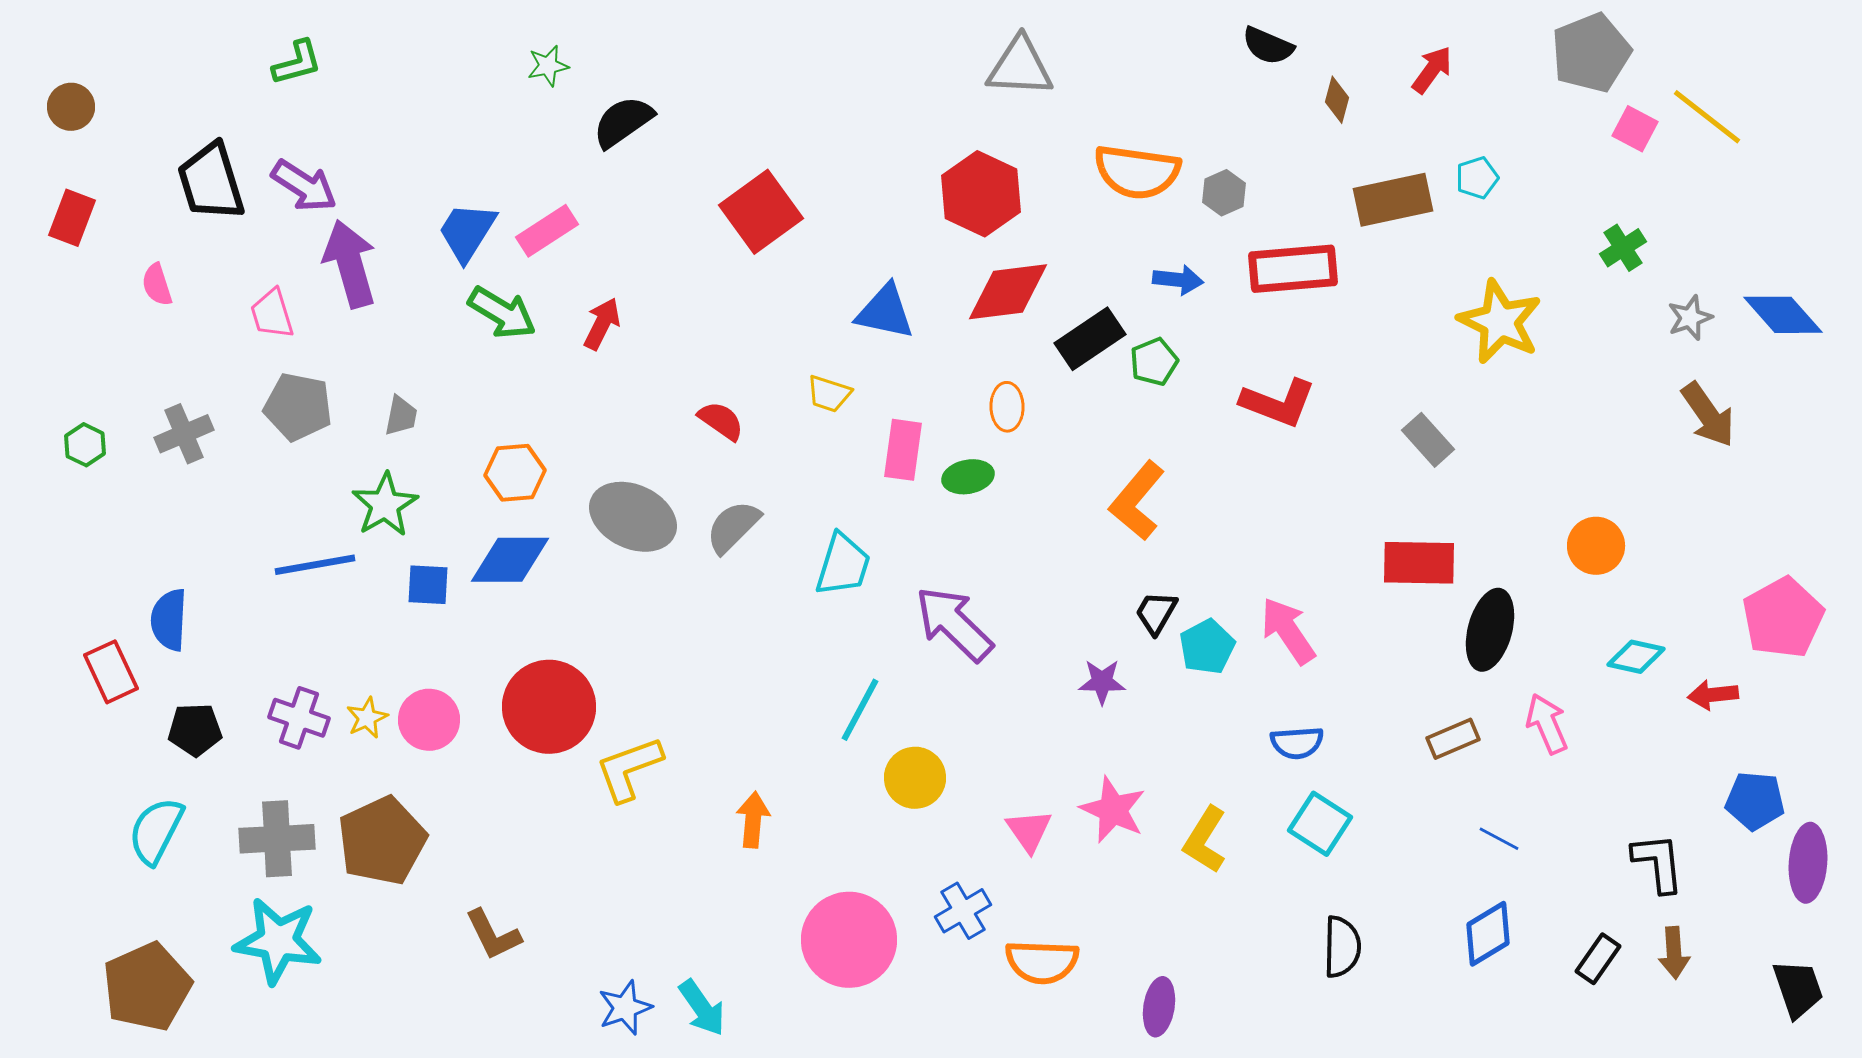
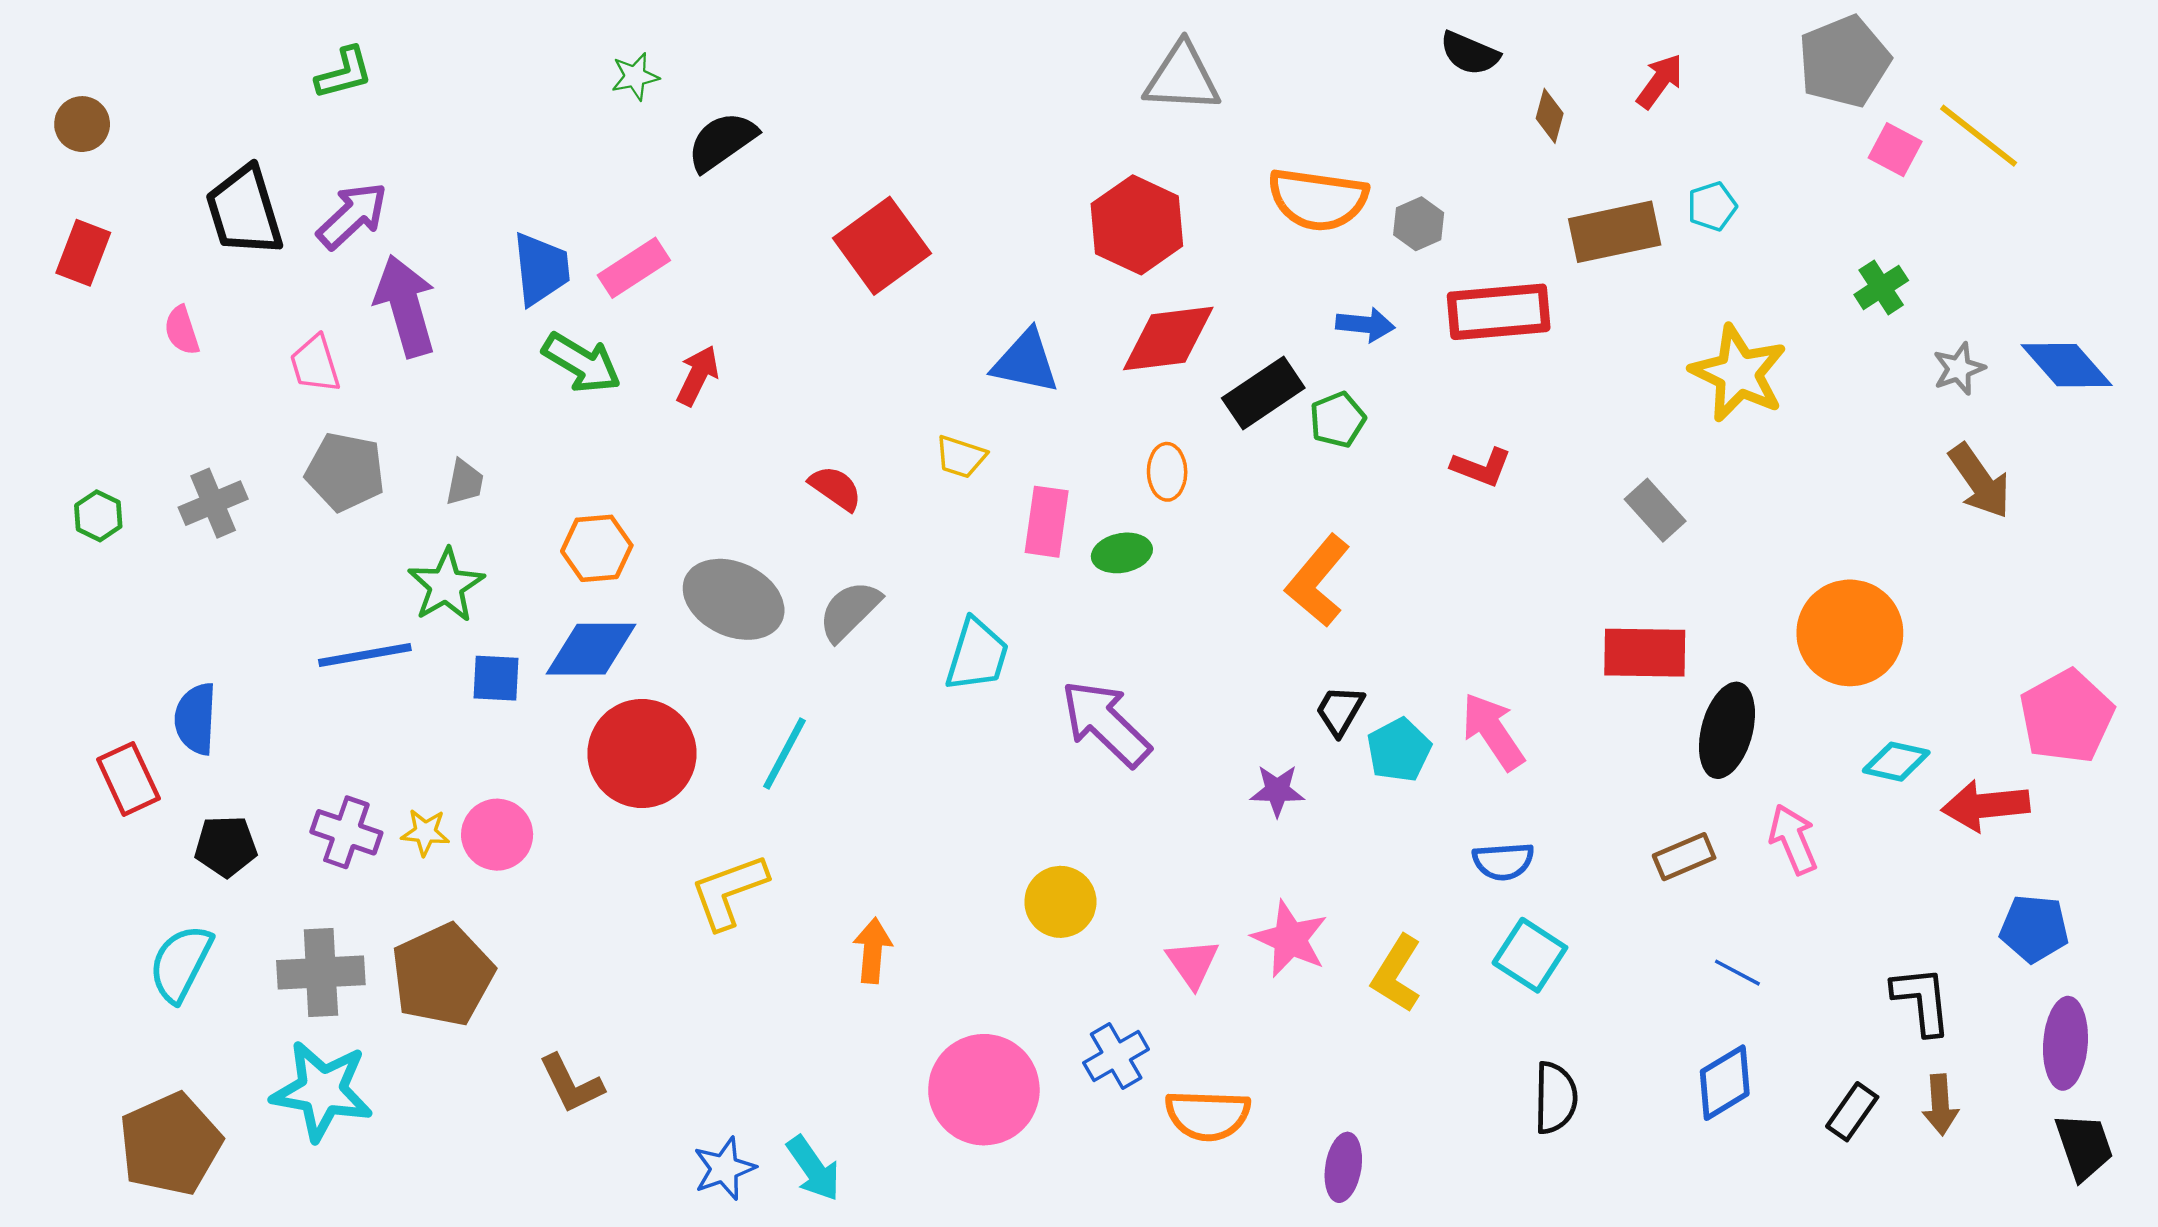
purple arrow: (304, 186) -> (352, 216), turned -76
blue trapezoid: (467, 232) -> (541, 269), turned 142
red L-shape: (1278, 403) -> (1481, 467), size x0.7
orange circle: (1596, 546) -> (1850, 633), size x1.6
red arrow: (1713, 695) -> (1985, 806), size x1.5
red circle: (549, 707) -> (642, 753), moved
cyan line: (860, 710) -> (785, 753), moved
yellow star: (367, 718) -> (425, 832), turned 30
purple ellipse: (1808, 863) -> (2065, 1043), moved

